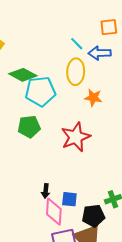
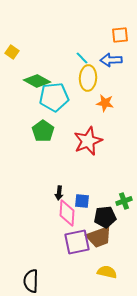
cyan line: (77, 44) -> (82, 58), moved
green pentagon: (29, 127) -> (43, 131), turned -30

